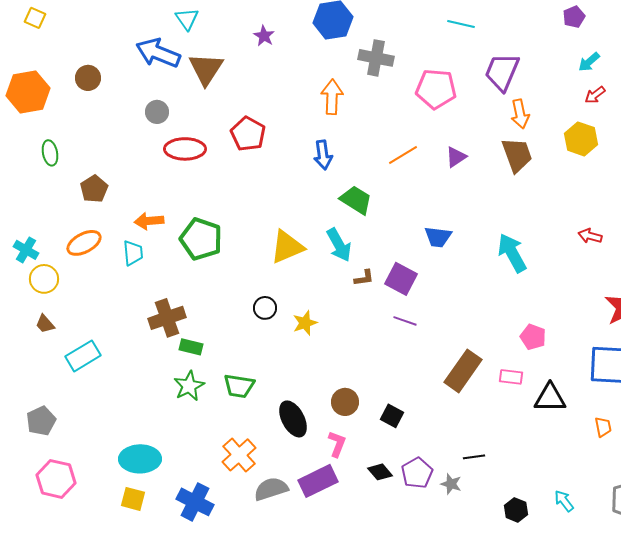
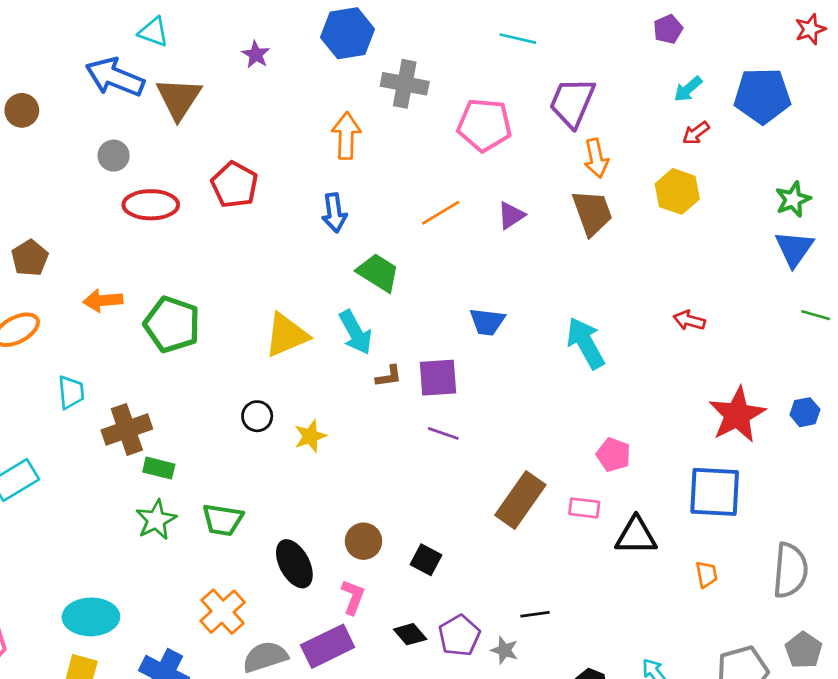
cyan triangle: (187, 19) -> (153, 32), turned -35
cyan trapezoid: (133, 253) -> (71, 392), moved
purple square: (401, 279) -> (438, 378), turned -32

